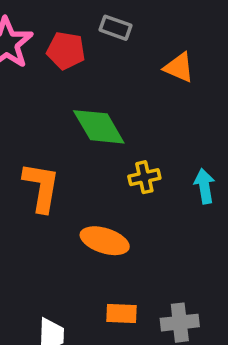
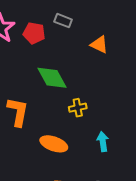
cyan arrow: (204, 186) -> (103, 142), moved

